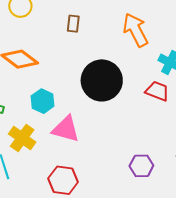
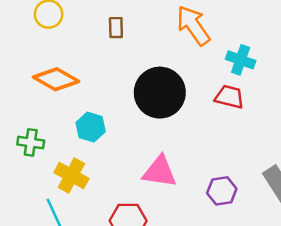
pink triangle: (66, 129) -> (160, 172), moved

